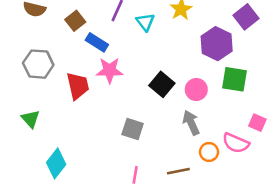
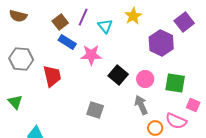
brown square: (75, 21) -> (60, 22), moved
pink star: (110, 70) -> (91, 55), moved
green square: (234, 79) -> (175, 83), moved

